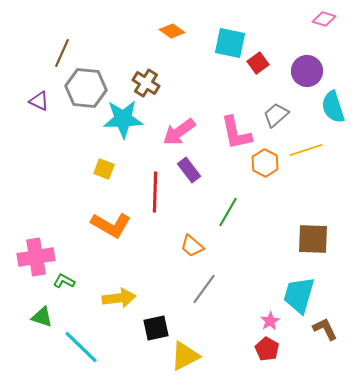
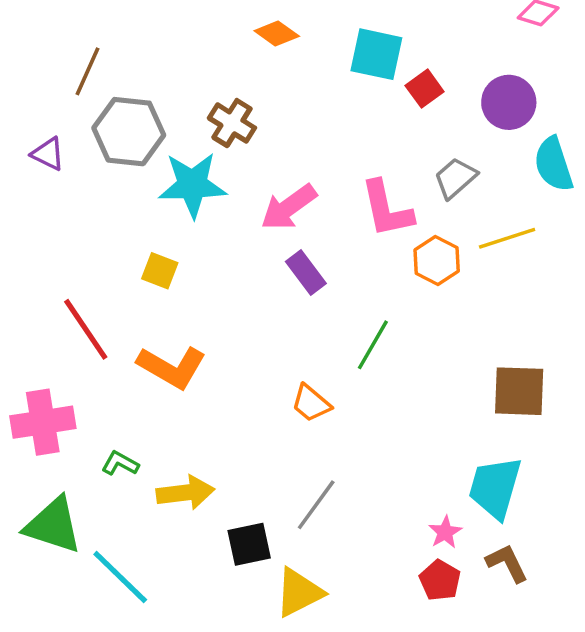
red line: (155, 192) -> (86, 329), moved, turned -36
green L-shape: (64, 281) -> (120, 463), moved
gray line: (204, 289) -> (316, 505), moved
green triangle: (42, 317) -> (53, 525), size x1.6
brown L-shape: (325, 329) -> (507, 563), moved

